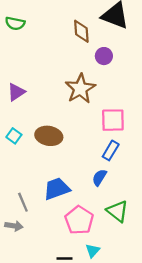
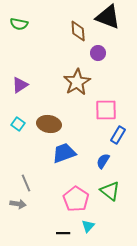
blue rectangle: (111, 150) -> (118, 135), moved
blue semicircle: (99, 177) -> (103, 161), moved
blue trapezoid: (57, 189) -> (64, 153), moved

